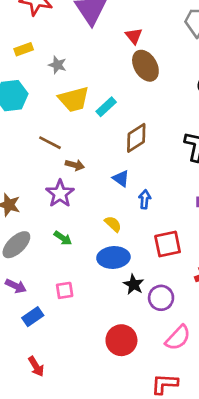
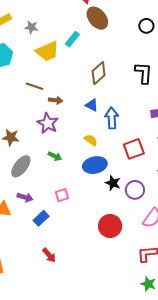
cyan rectangle: (106, 107) -> (72, 39), moved
blue arrow: (145, 199) -> (112, 118), size x1.5

